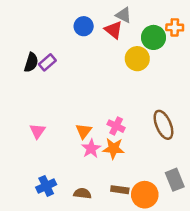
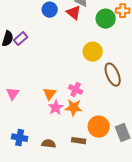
yellow circle: (137, 59) -> (93, 52), moved
brown ellipse: (163, 125) -> (113, 75), moved
blue cross: (46, 186) -> (20, 138), turned 35
orange circle: (145, 195) -> (99, 127), moved

